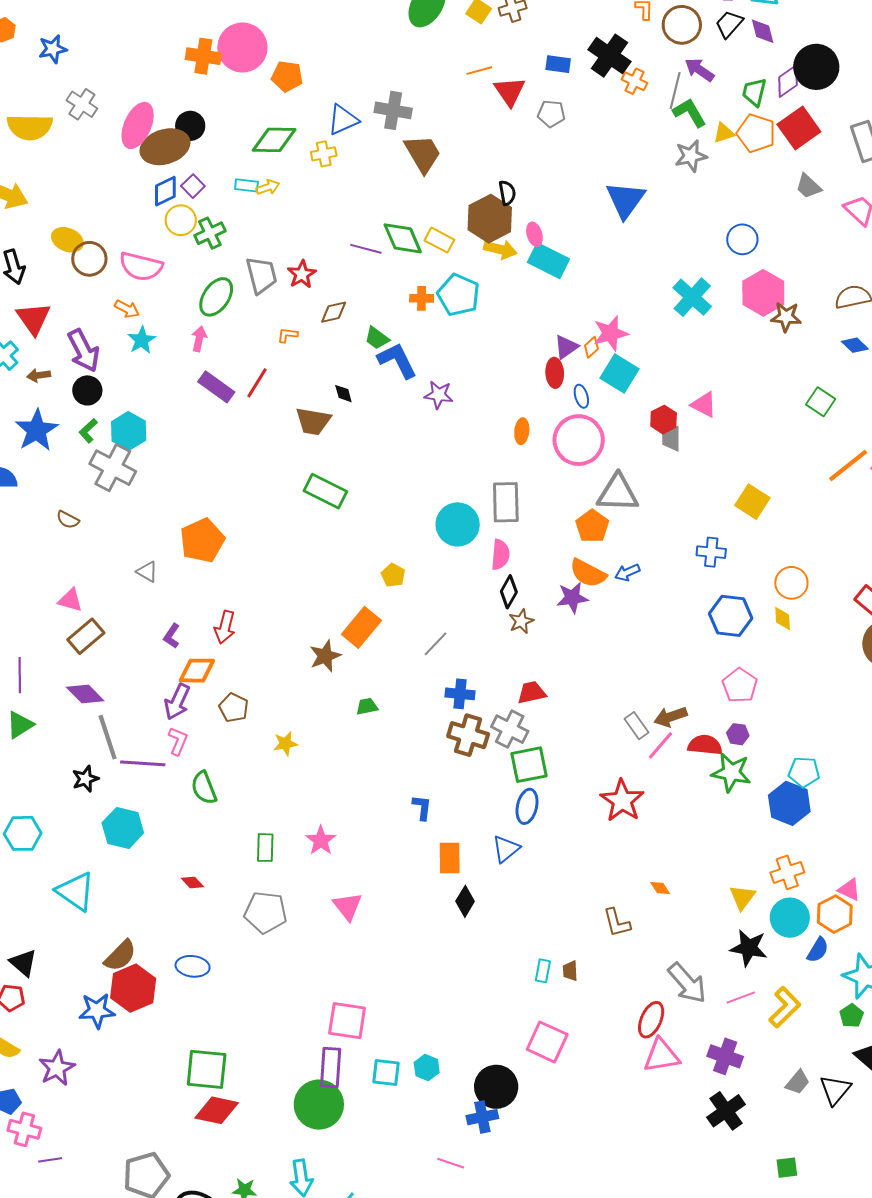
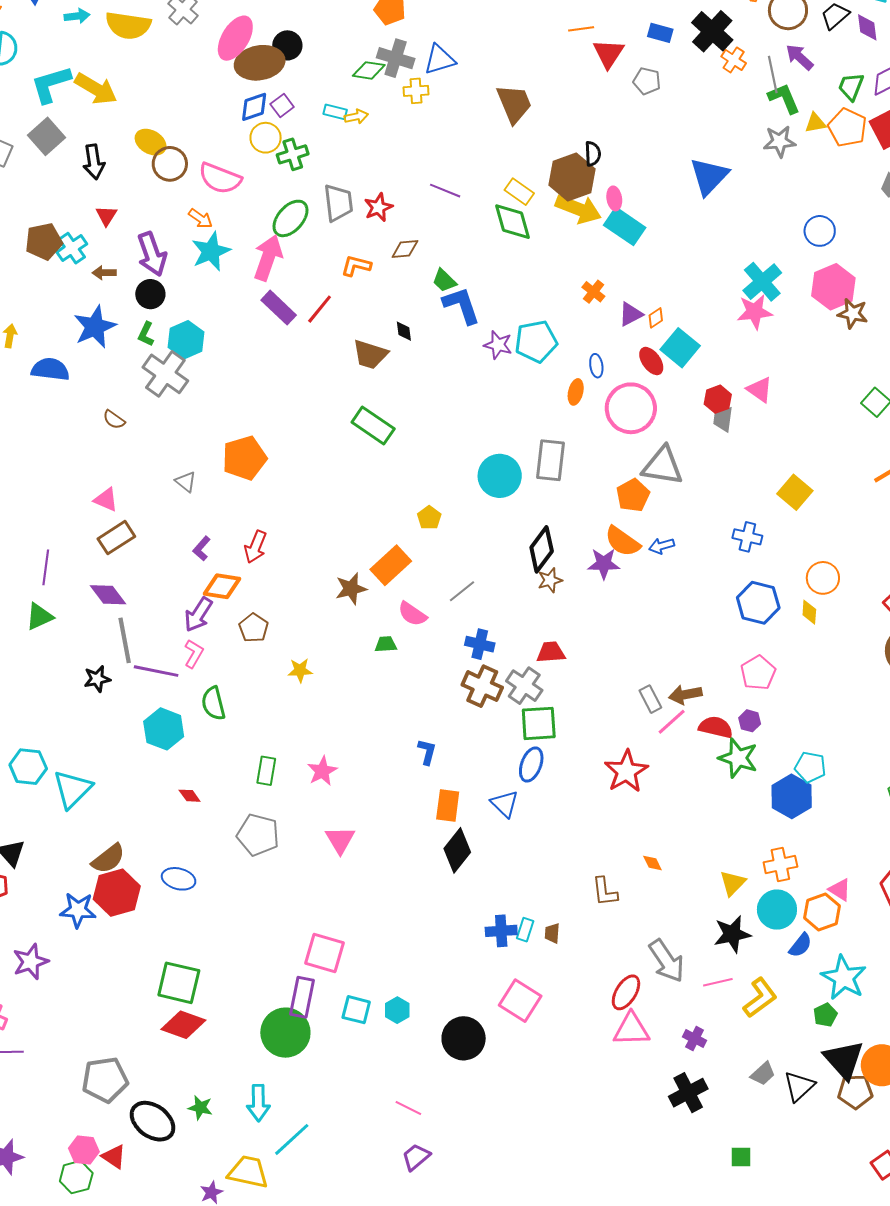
gray line: (675, 90) -> (773, 75), turned -33
gray cross: (393, 110) -> (396, 58), moved
green diamond: (274, 140) -> (369, 70), size x0.7
green diamond: (403, 238) -> (513, 222), moved
yellow arrow: (500, 249) -> (578, 209), size x1.4
cyan pentagon: (458, 295) -> (536, 341), moved, turned 30
orange cross: (422, 298) -> (593, 292), moved, turned 30
red triangle: (33, 319) -> (106, 216), size x0.6
pink star: (611, 333) -> (755, 312), moved
orange L-shape: (287, 335) -> (356, 266), size x1.4
pink arrow: (199, 339) -> (268, 258), size x1.8
cyan star: (142, 340) -> (211, 251), size x1.4
red ellipse: (555, 373) -> (651, 361), moved, turned -40
blue ellipse: (581, 396) -> (596, 366), moved
green L-shape: (88, 431) -> (146, 334), turned -30
pink semicircle: (500, 555) -> (412, 614), moved, turned 112
black diamond: (509, 592) -> (542, 549), size x1.4
cyan hexagon: (123, 828) -> (164, 729), moved
cyan hexagon: (23, 833) -> (28, 767), moved
blue triangle: (506, 849) -> (505, 804), turned -44
cyan triangle: (76, 891) -> (72, 789), turned 33
black diamond: (465, 901) -> (457, 850), size x1.4
black star: (749, 948) -> (732, 934), turned -30
purple cross: (725, 1056) -> (695, 1039), size x0.7
blue cross: (482, 1117) -> (501, 931), moved

